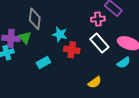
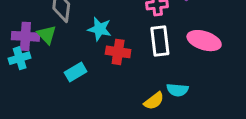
white rectangle: (99, 43) -> (160, 41), turned 36
cyan semicircle: (124, 63) -> (177, 90), moved, turned 40

